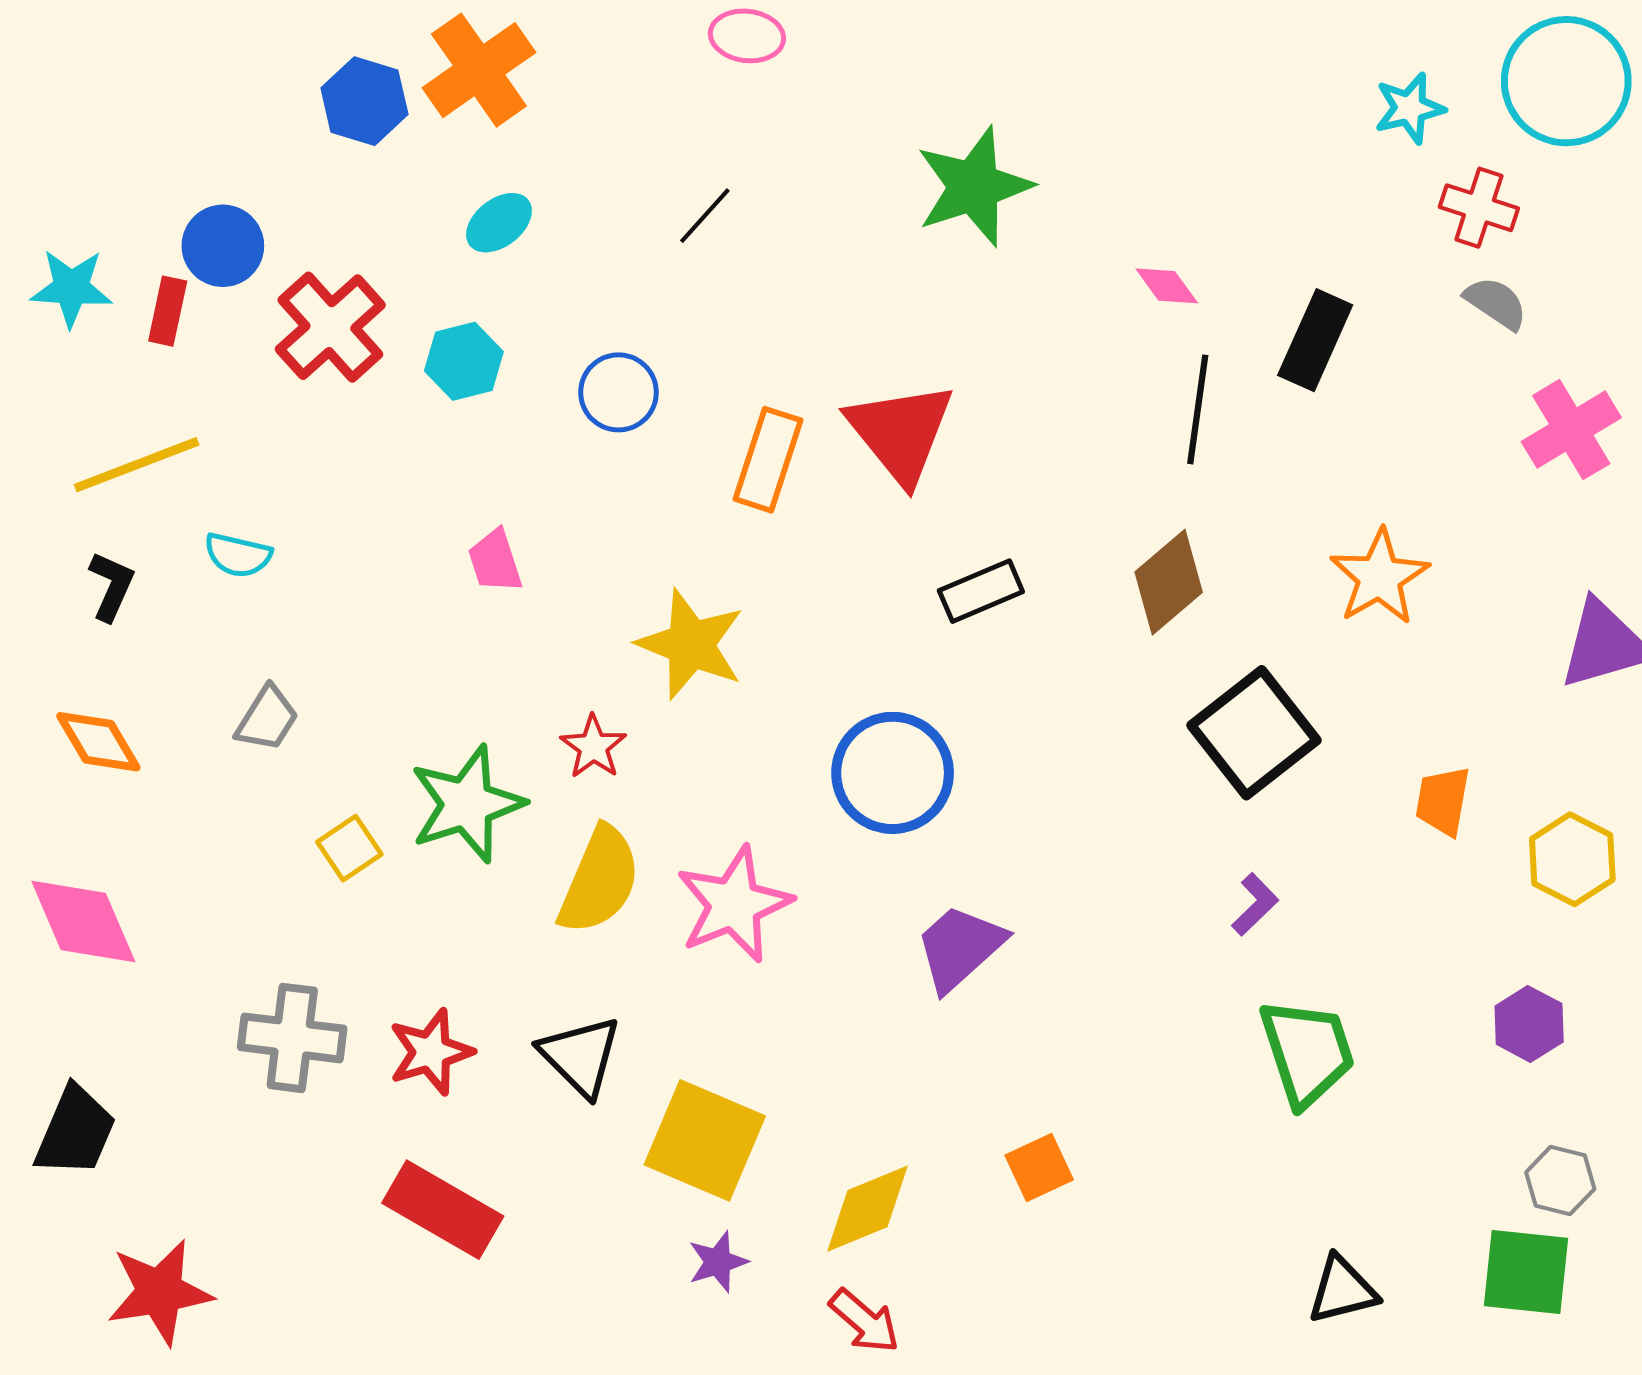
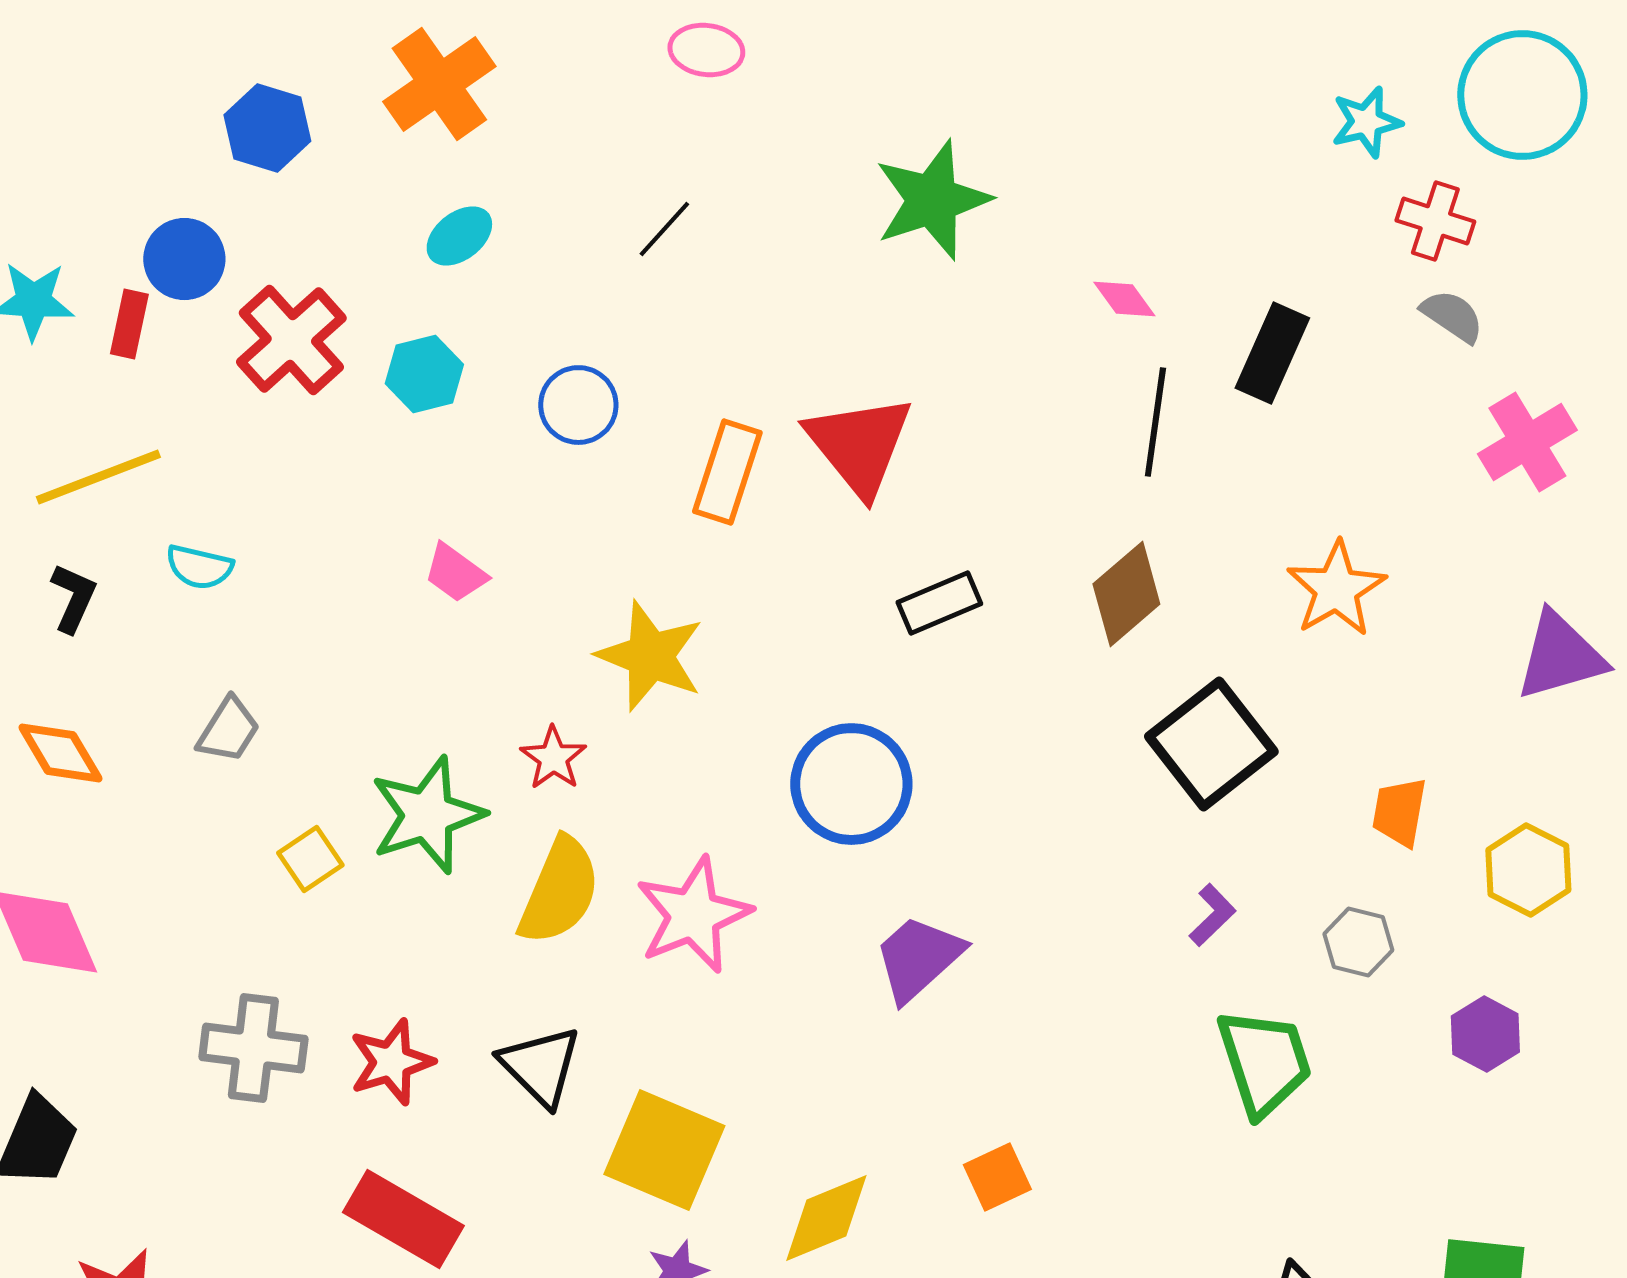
blue hexagon: (364, 101) -> (267, 128), moved
pink trapezoid: (495, 561) -> (455, 573), turned -36
gray hexagon: (1560, 1181) -> (1358, 942), moved

